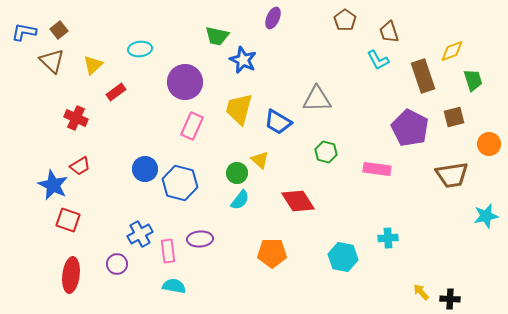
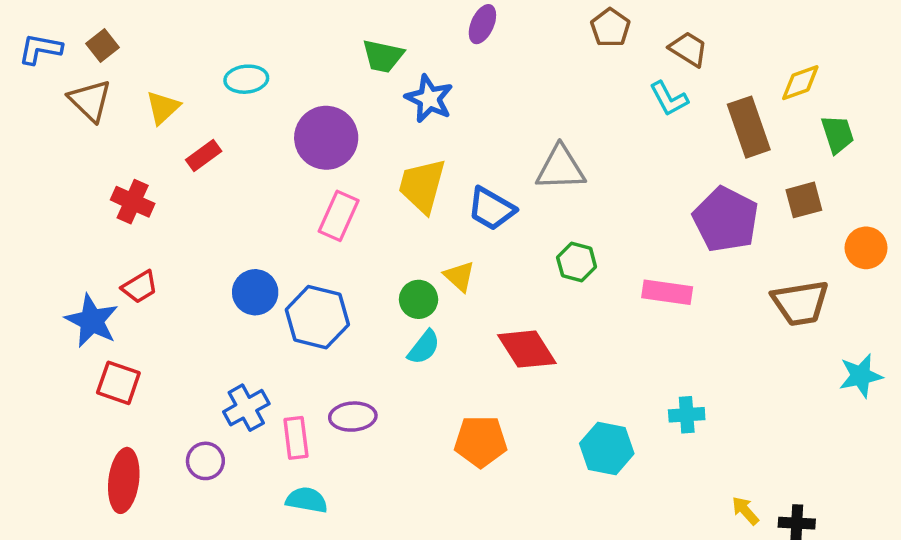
brown trapezoid: (389, 32) -> (688, 49), turned 140

